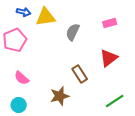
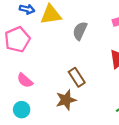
brown rectangle: (80, 74) -> (77, 77), moved

